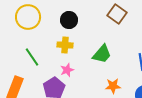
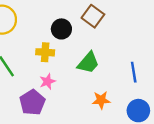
brown square: (117, 14) -> (93, 16), moved
black circle: (69, 20) -> (61, 29), moved

